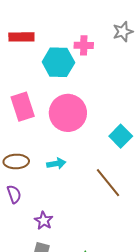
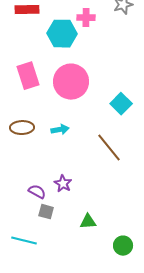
purple semicircle: (14, 194) -> (37, 192), moved, turned -42
purple star: (44, 221) -> (63, 184), moved

